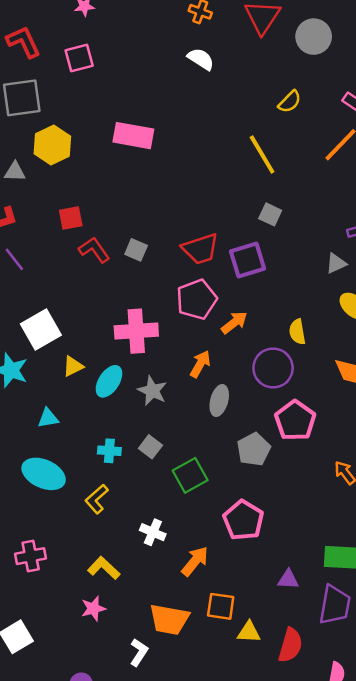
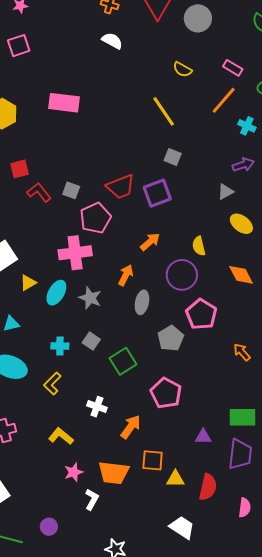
yellow semicircle: (290, 102) -> (182, 69), turned 78
pink pentagon: (197, 299) -> (95, 218), moved
pink star: (93, 609) -> (74, 472), moved

